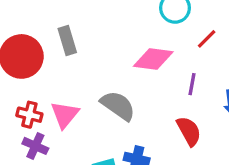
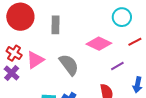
gray rectangle: (67, 40) -> (56, 25), moved
purple line: (192, 84) -> (117, 66), turned 32

